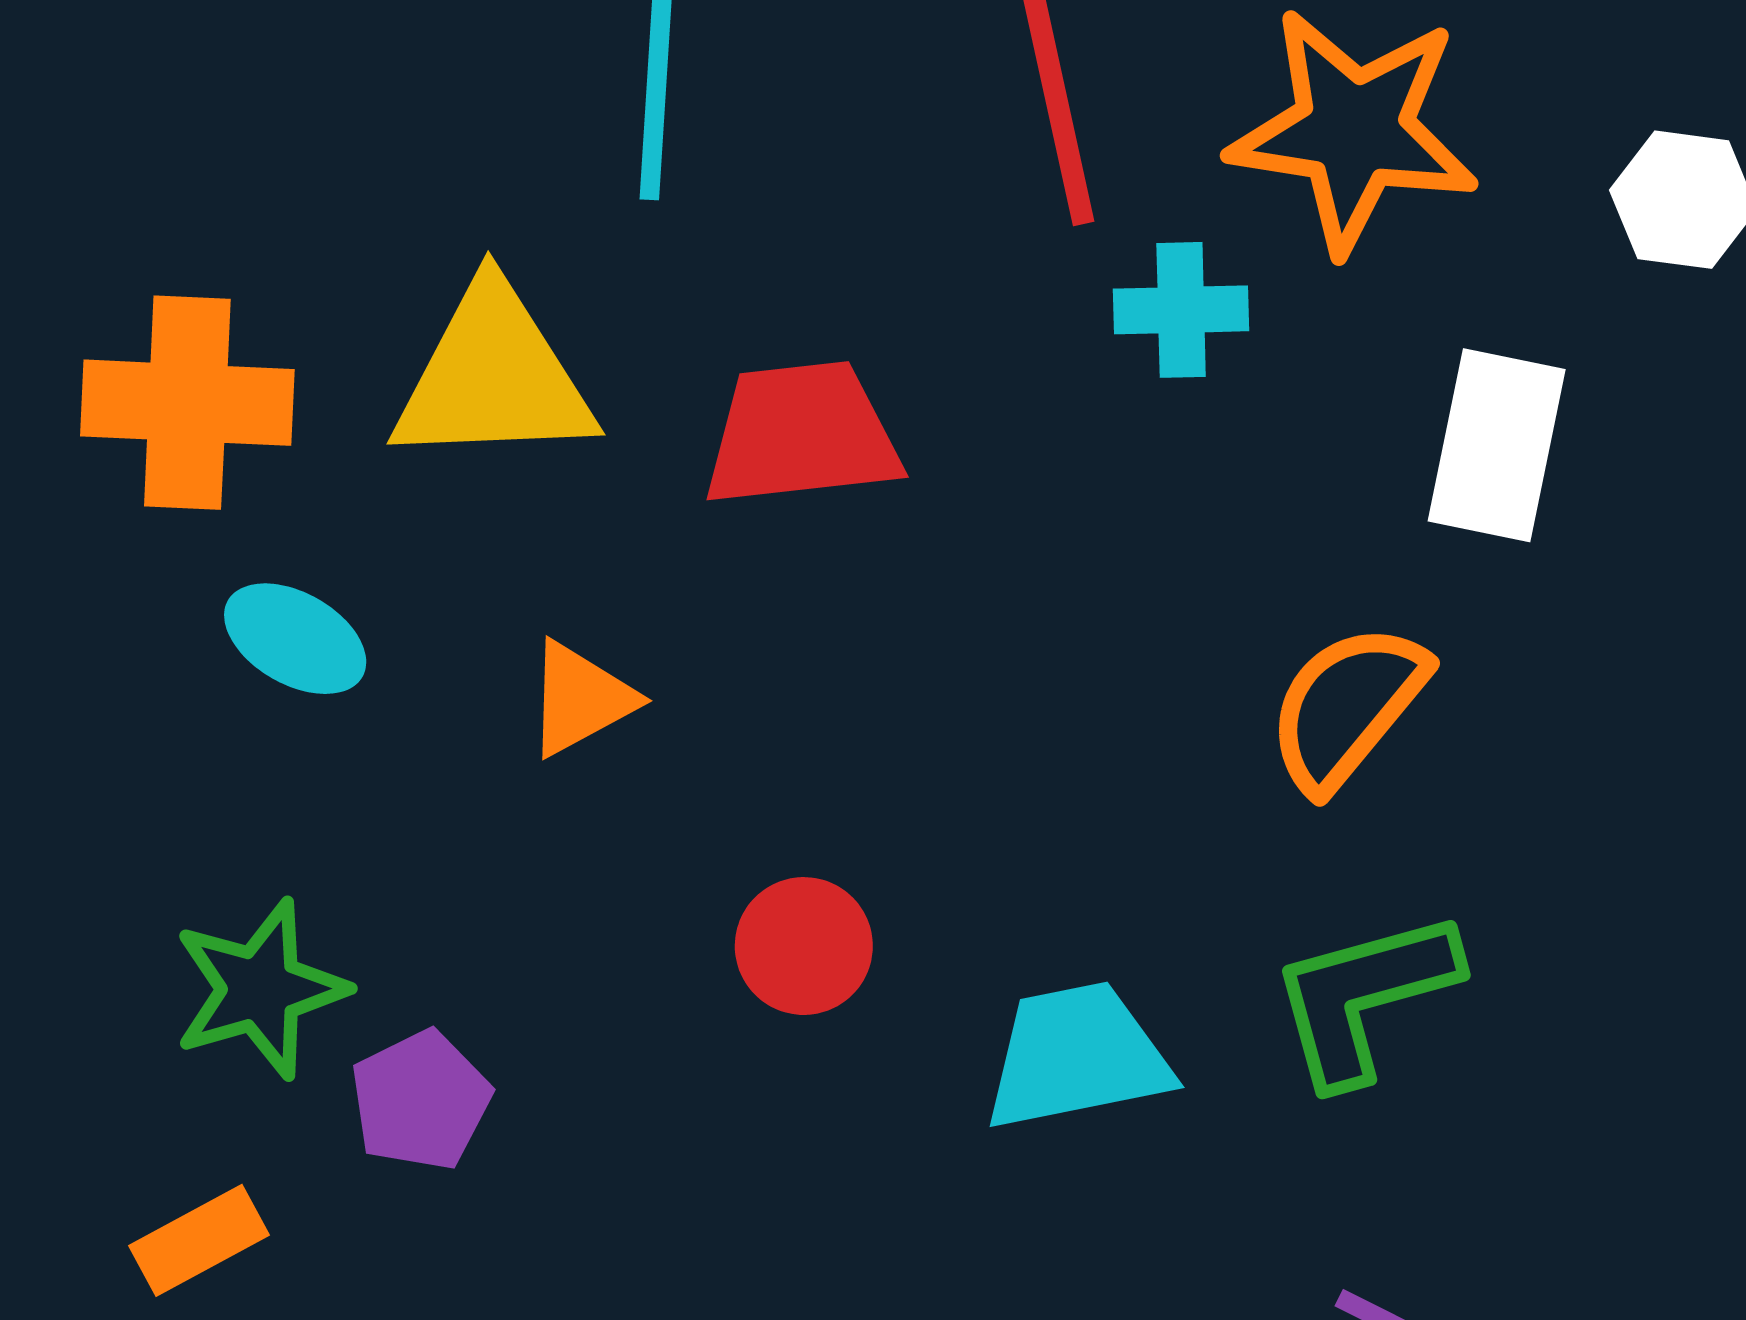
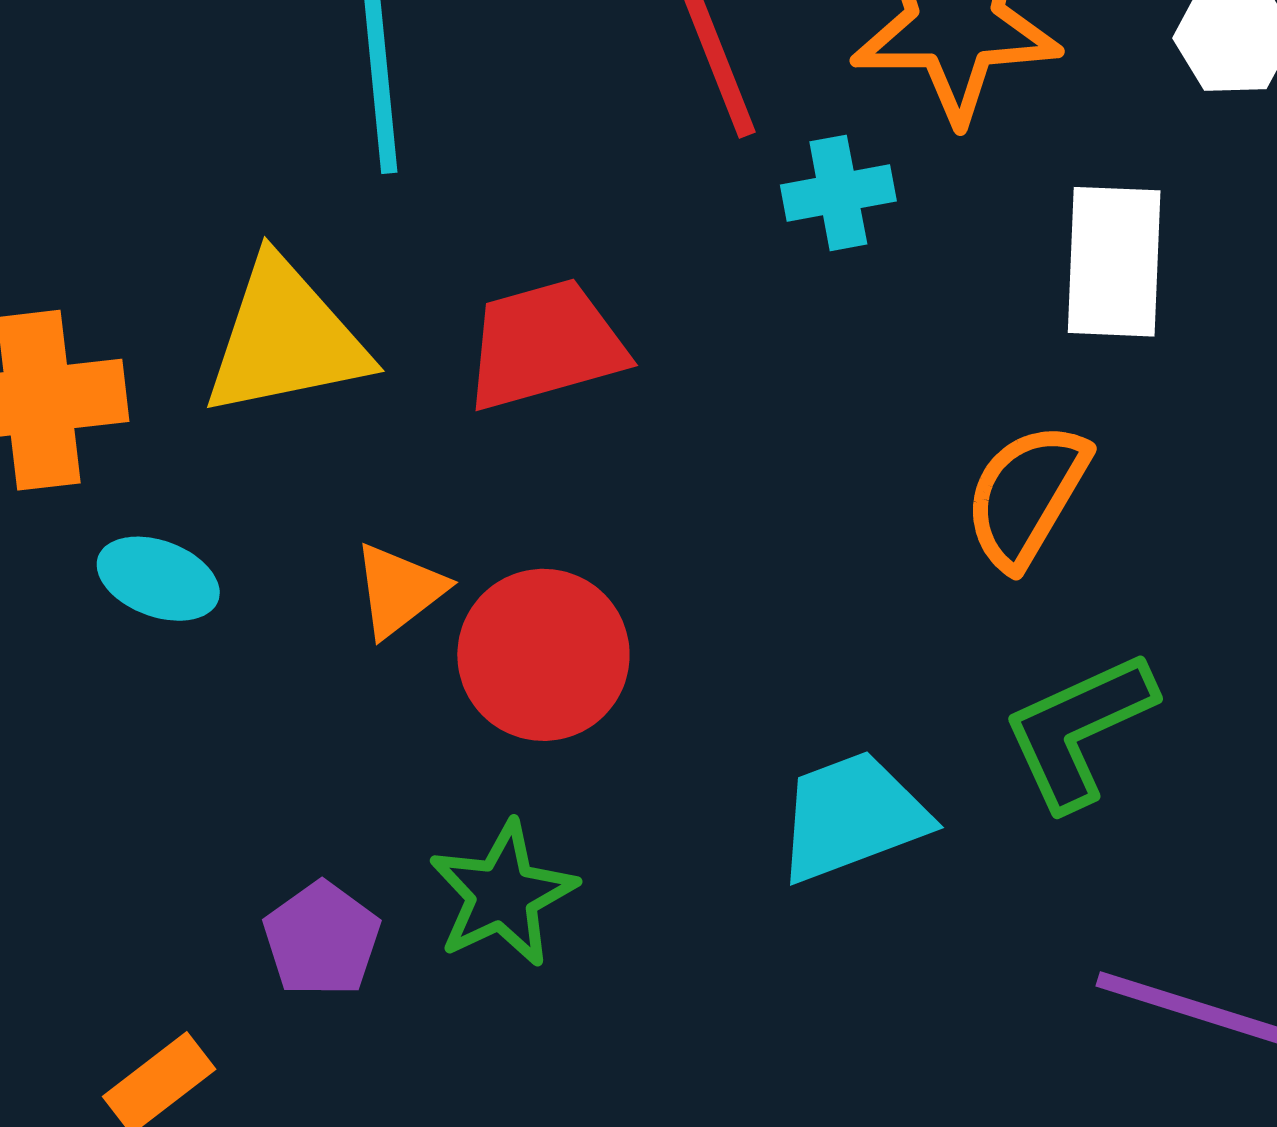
red circle: (804, 946) -> (543, 655), moved, size x1.5
green star: (260, 989) -> (503, 894), moved

